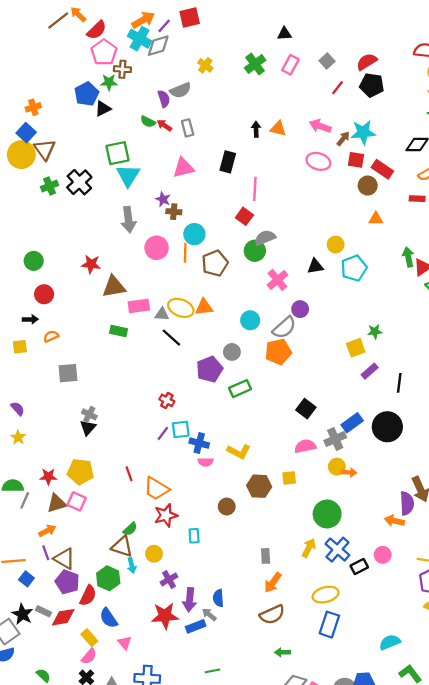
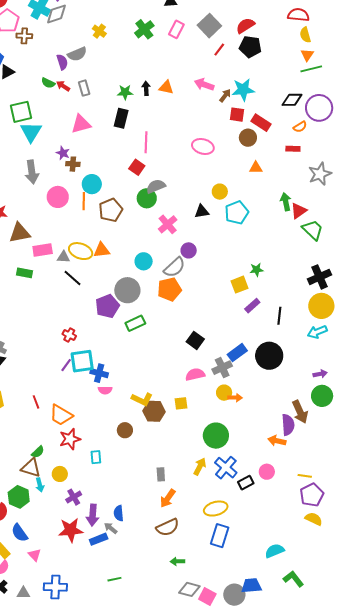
gray square: (327, 61) -> (209, 26), size x1.6
green star: (109, 82) -> (125, 92), moved
pink ellipse: (318, 161) -> (203, 146), moved
gray circle: (232, 352) -> (127, 290), size x1.6
cyan square: (181, 429) -> (82, 361), size x1.4
yellow L-shape: (239, 452) -> (142, 399), moved

